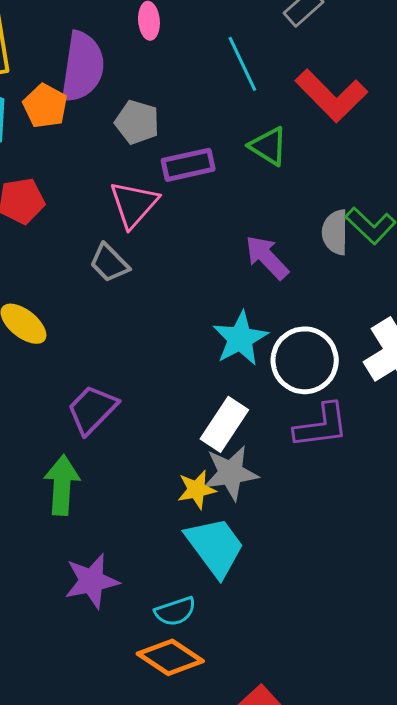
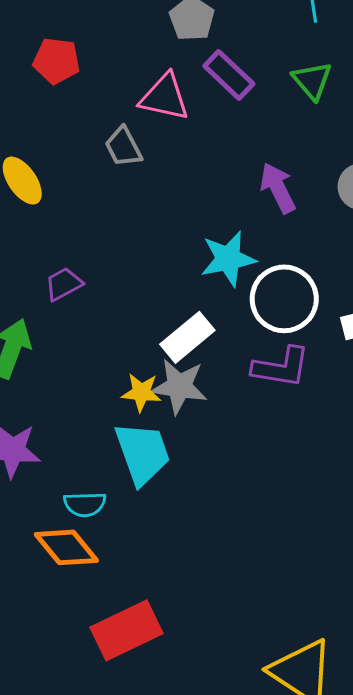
purple rectangle: (188, 165) -> (229, 75), turned 39
pink triangle: (134, 204) -> (164, 97), turned 44
purple trapezoid: (92, 409) -> (64, 284), size x0.7

